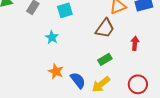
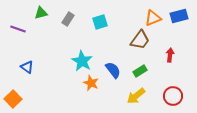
cyan star: (52, 37) -> (82, 61), moved, size x1.5
blue semicircle: (78, 80) -> (113, 70), moved

